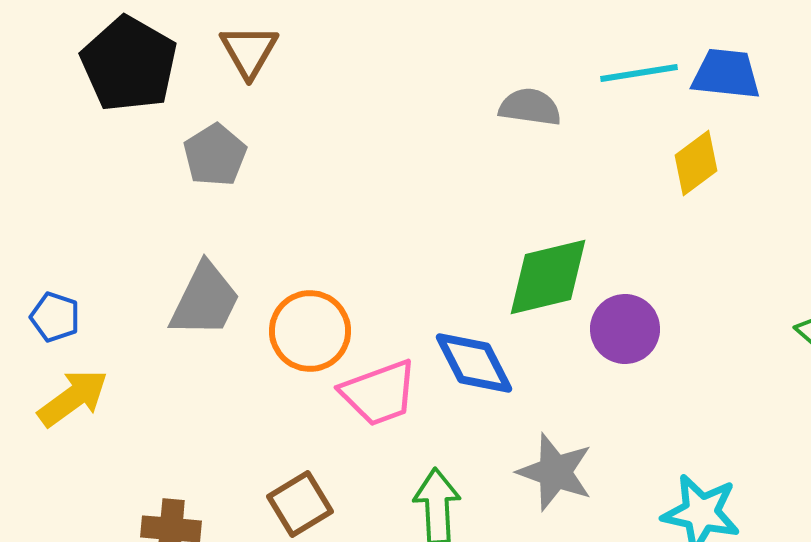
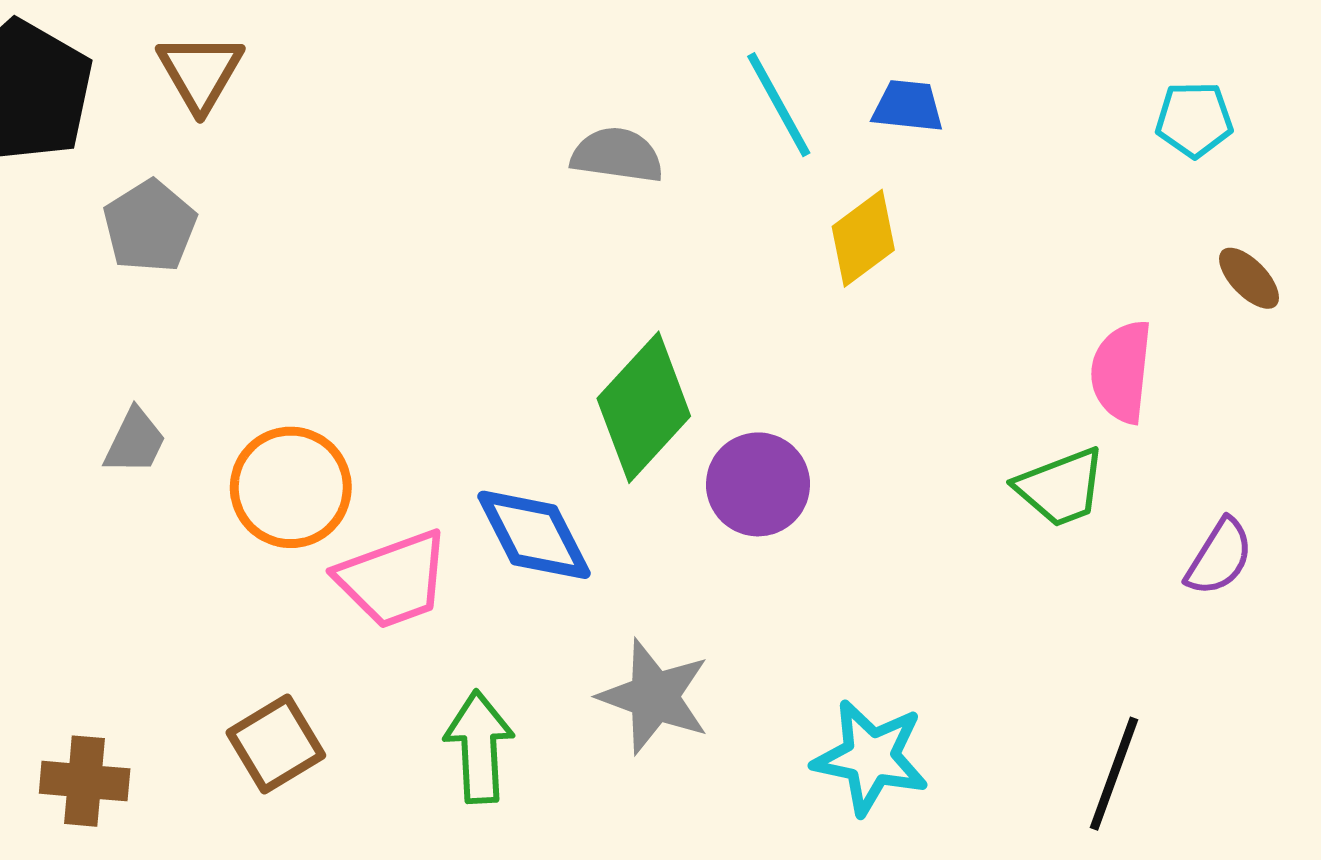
cyan line: (639, 73) -> (779, 105), turned 70
blue trapezoid: (726, 74) -> (908, 106), size x0.7
green diamond: (548, 277) -> (644, 407), turned -34
gray trapezoid: (205, 300) -> (135, 441), size x0.6

